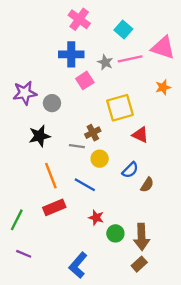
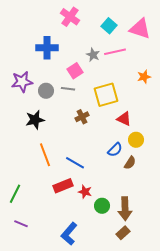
pink triangle: (163, 48) -> (140, 29), moved
blue cross: (71, 54) -> (47, 48), moved
gray line: (77, 146) -> (68, 89), moved
yellow circle: (100, 159) -> (136, 140), moved
red rectangle: (54, 207) -> (63, 186), moved

